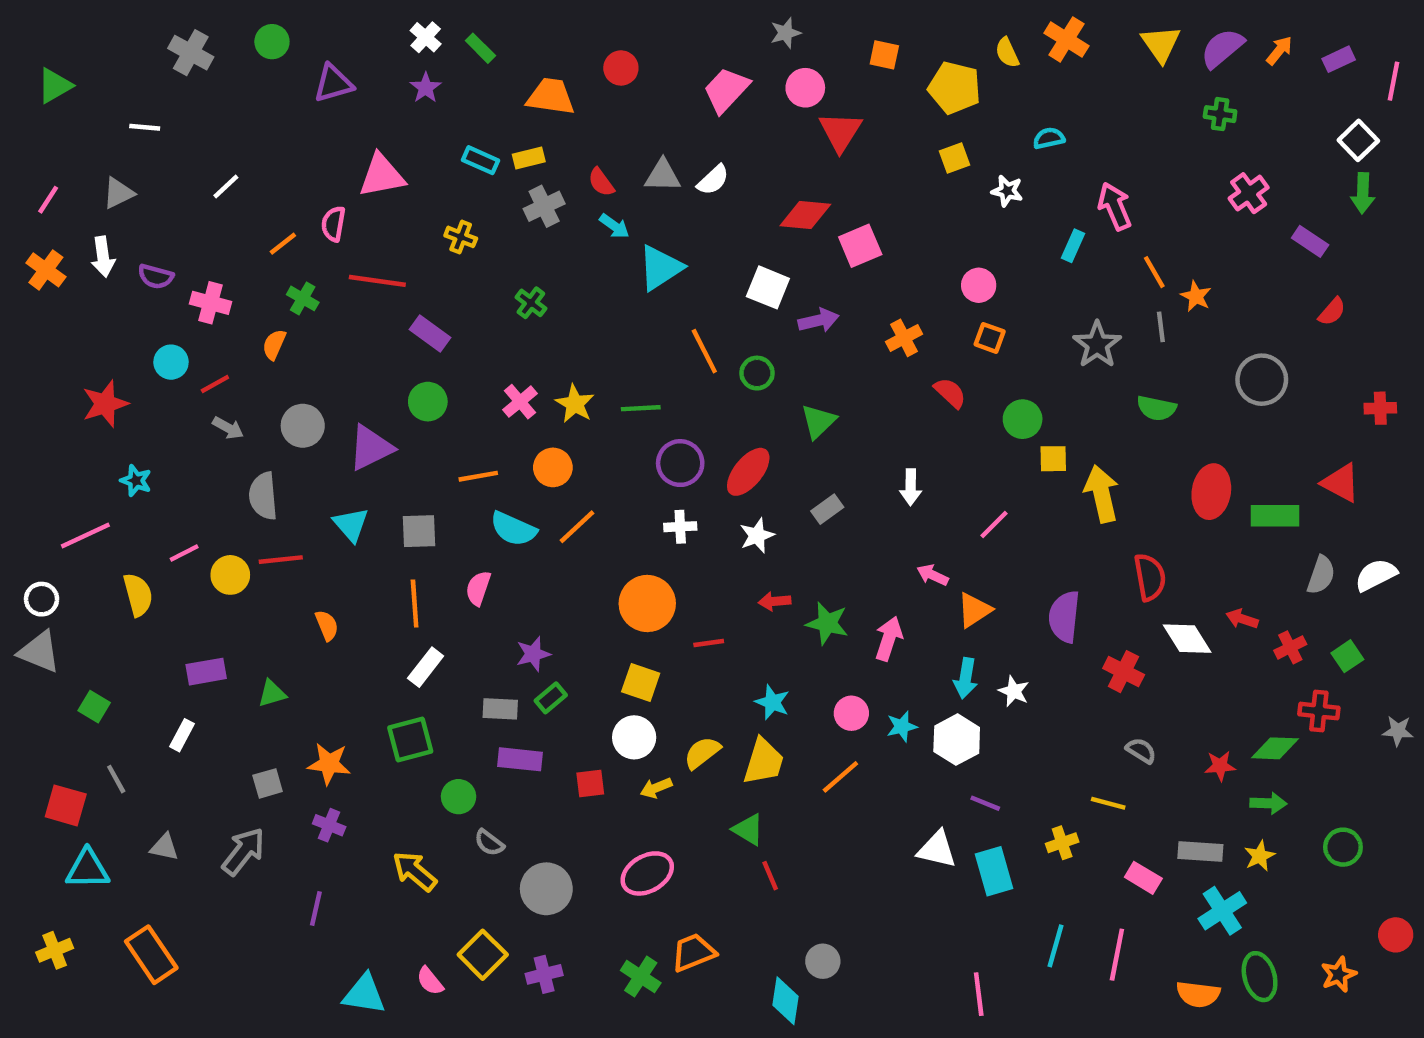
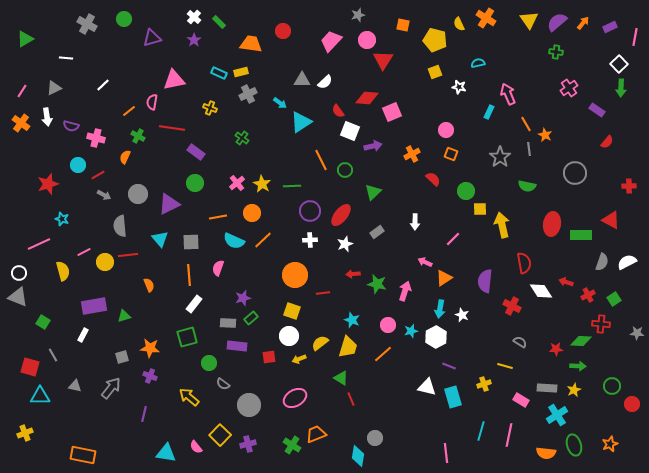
red semicircle: (601, 182) -> (338, 111), moved
purple rectangle: (206, 672) -> (94, 306), size x1.4
red circle: (1396, 935) -> (632, 404), moved
orange rectangle: (151, 955) -> (83, 455), moved, turned -45

